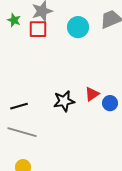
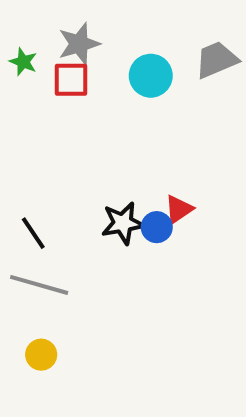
blue circle: (110, 103) -> (157, 227), moved
black line: (19, 106) -> (33, 233), turned 72

